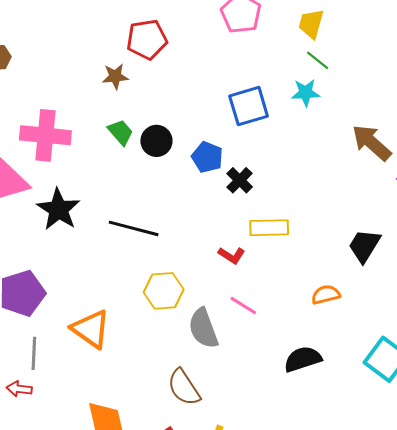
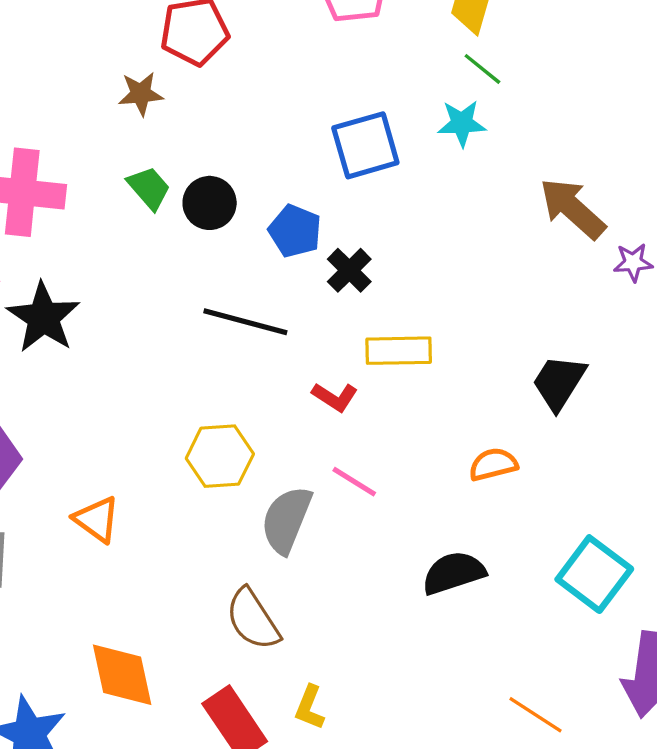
black line: (134, 228) -> (245, 322), moved
gray semicircle: (203, 328) -> (286, 520), turned 42
orange triangle: (91, 329) -> (97, 519), size x0.7

